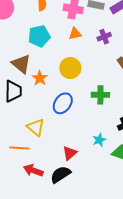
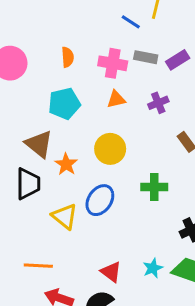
yellow triangle: (36, 127) -> (65, 216), moved
cyan star: (99, 140) -> (153, 268), moved
red triangle: (70, 153) -> (111, 272), turned -42

